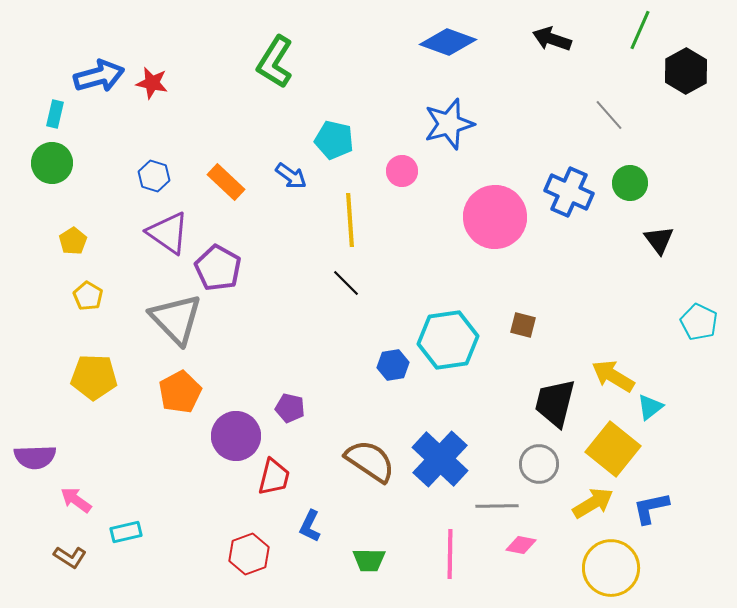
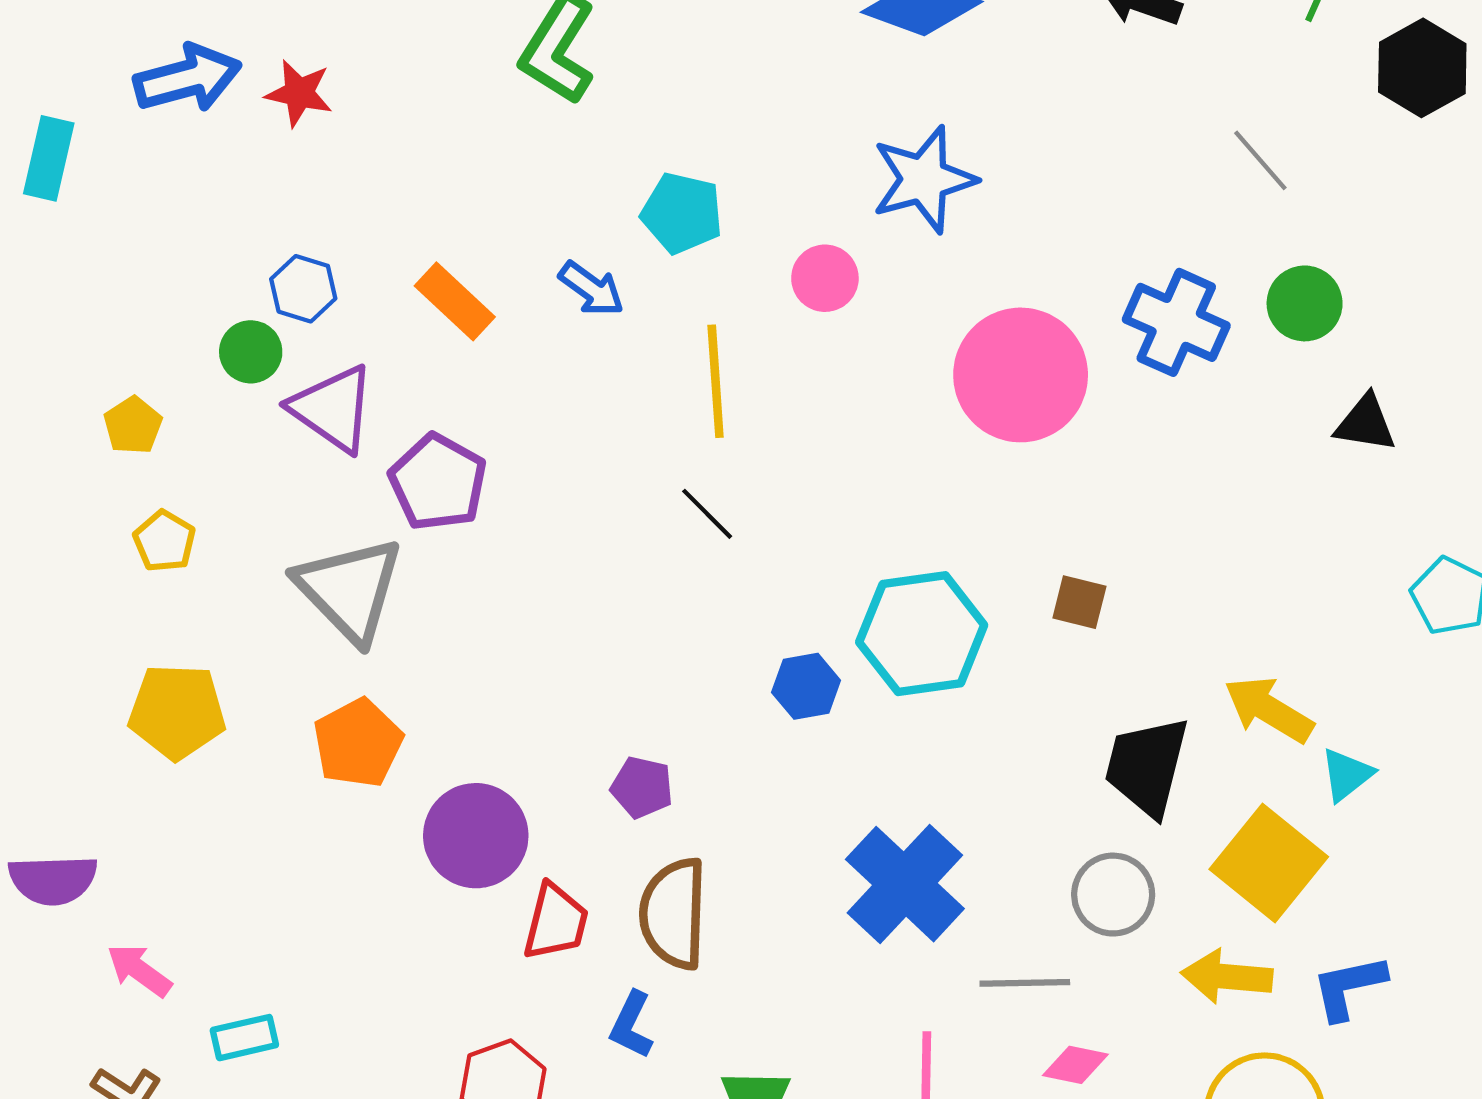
cyan rectangle: (55, 114) -> (49, 158), moved, size x1.4
green circle: (52, 163) -> (251, 352), moved, size x0.7
black triangle: (659, 240) -> (1366, 423), turned -44
purple pentagon: (290, 408) -> (642, 787), moved
brown semicircle: (370, 461) -> (673, 913), moved, turned -122
yellow arrow: (593, 503) -> (1227, 977), turned -144

